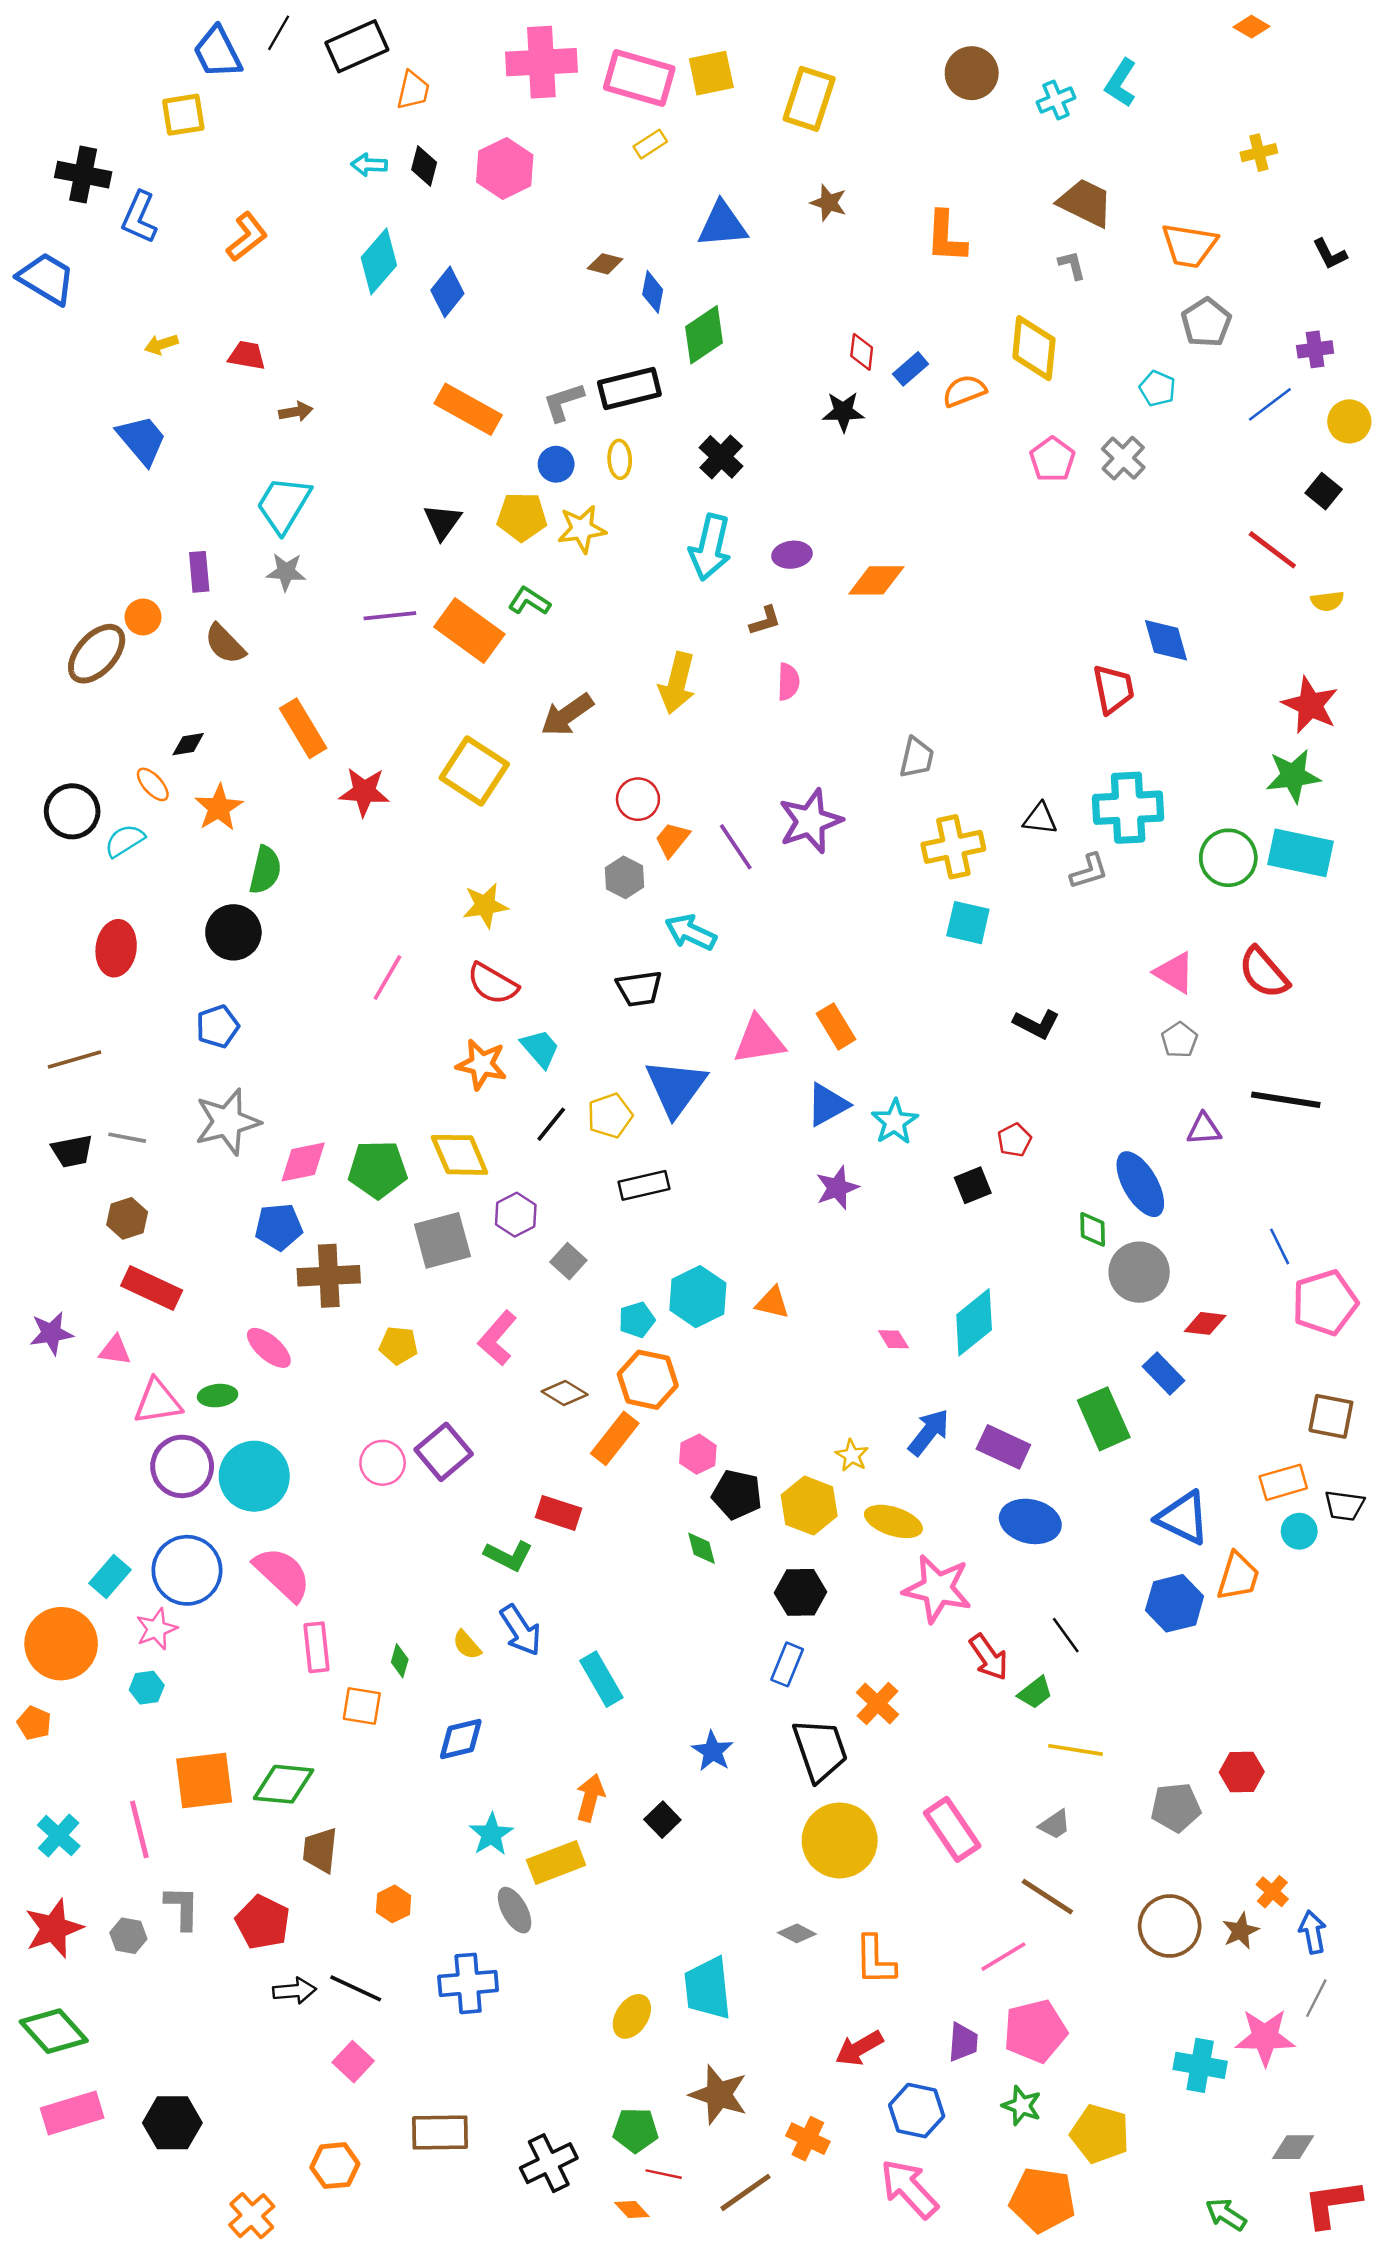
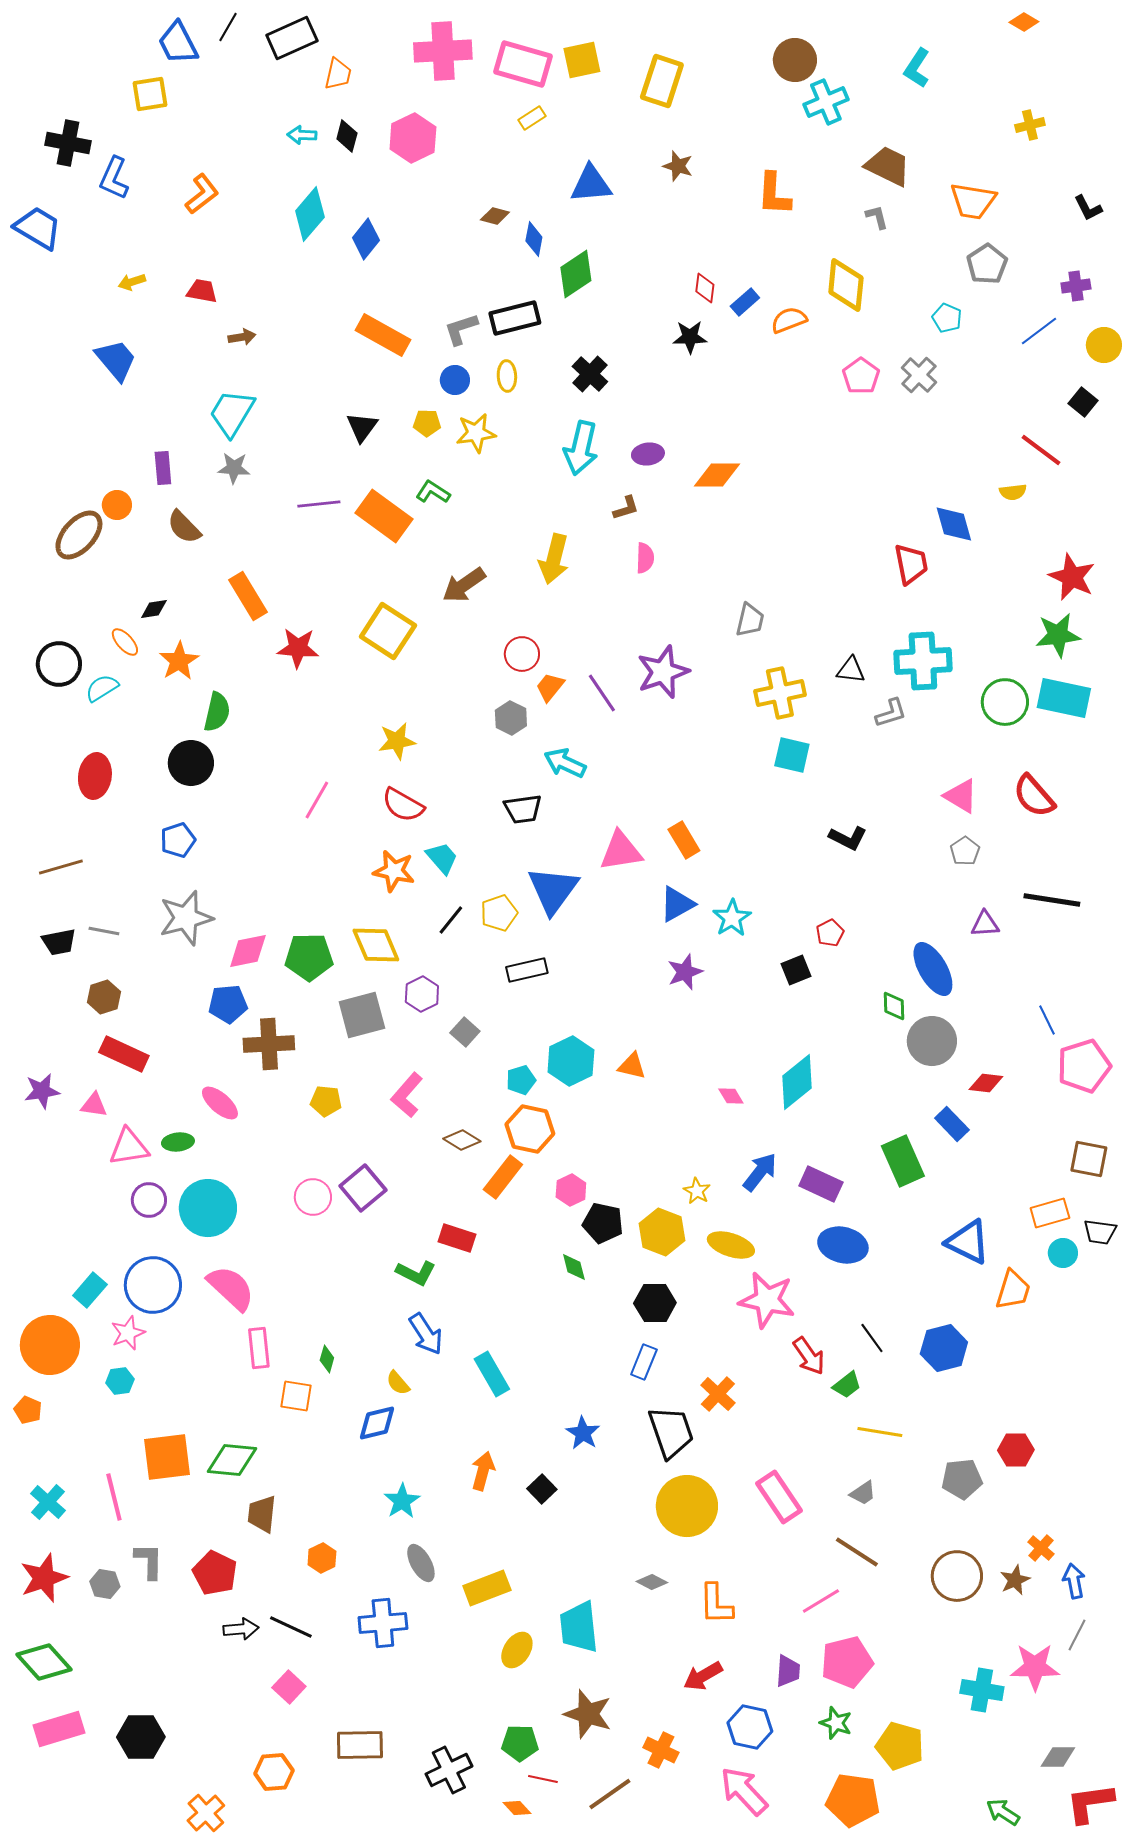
cyan cross: (1056, 100) -> (826, 102), moved, size x1.4
yellow pentagon: (522, 517) -> (427, 423), size x0.7
yellow semicircle: (1327, 601) -> (1013, 492), moved
purple circle: (182, 1466) -> (149, 1200), size x0.7
blue hexagon: (1175, 1603) -> (944, 1348), moved
yellow semicircle: (467, 1645) -> (398, 1383), moved
yellow rectangle: (556, 1862) -> (487, 1588), moved

